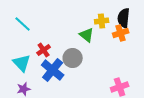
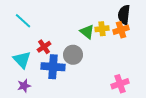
yellow cross: (102, 21) -> (102, 29), moved
blue cross: (53, 70) -> (53, 67), turned -35

